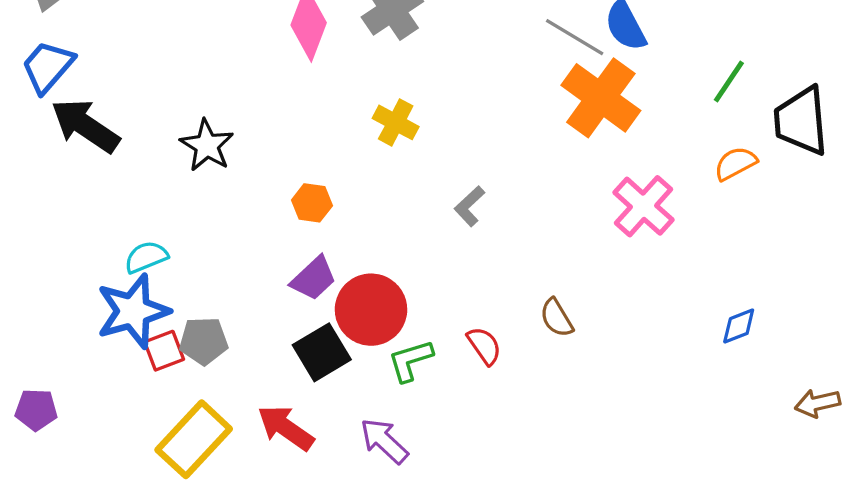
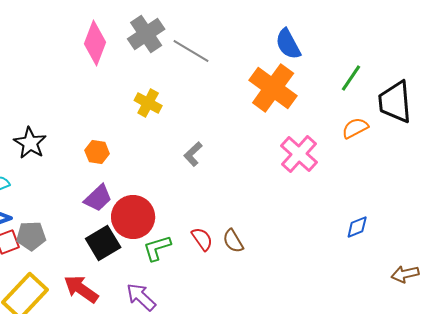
gray line: (575, 37) -> (191, 51), moved
black star: (207, 145) -> (30, 143), moved
brown semicircle: (557, 318) -> (233, 241), moved

